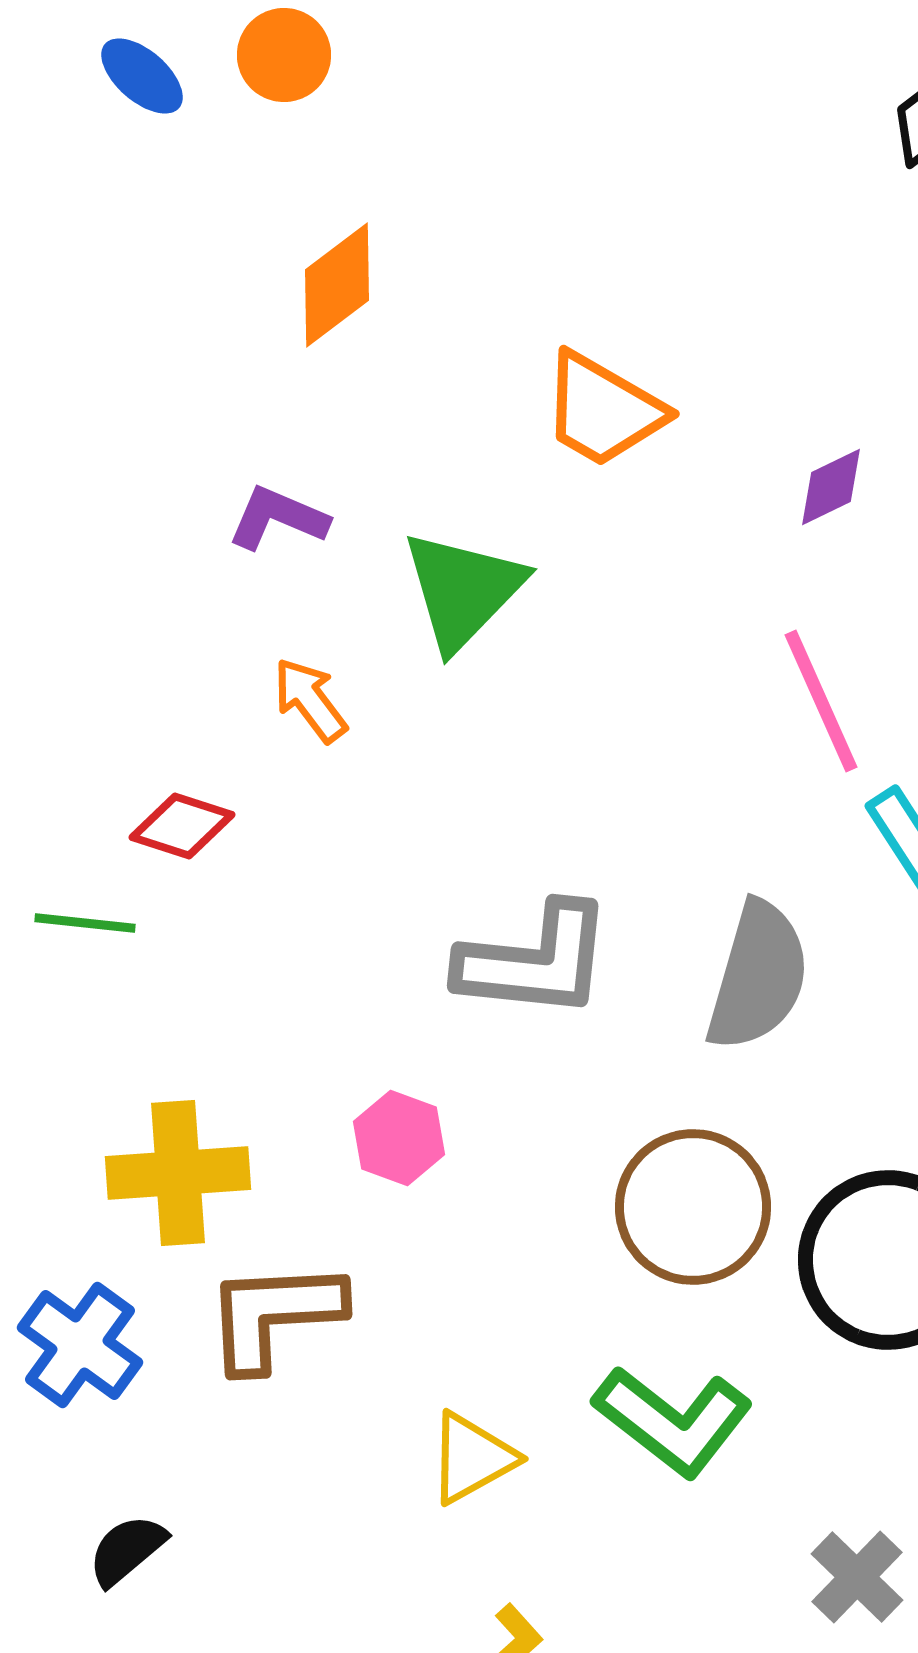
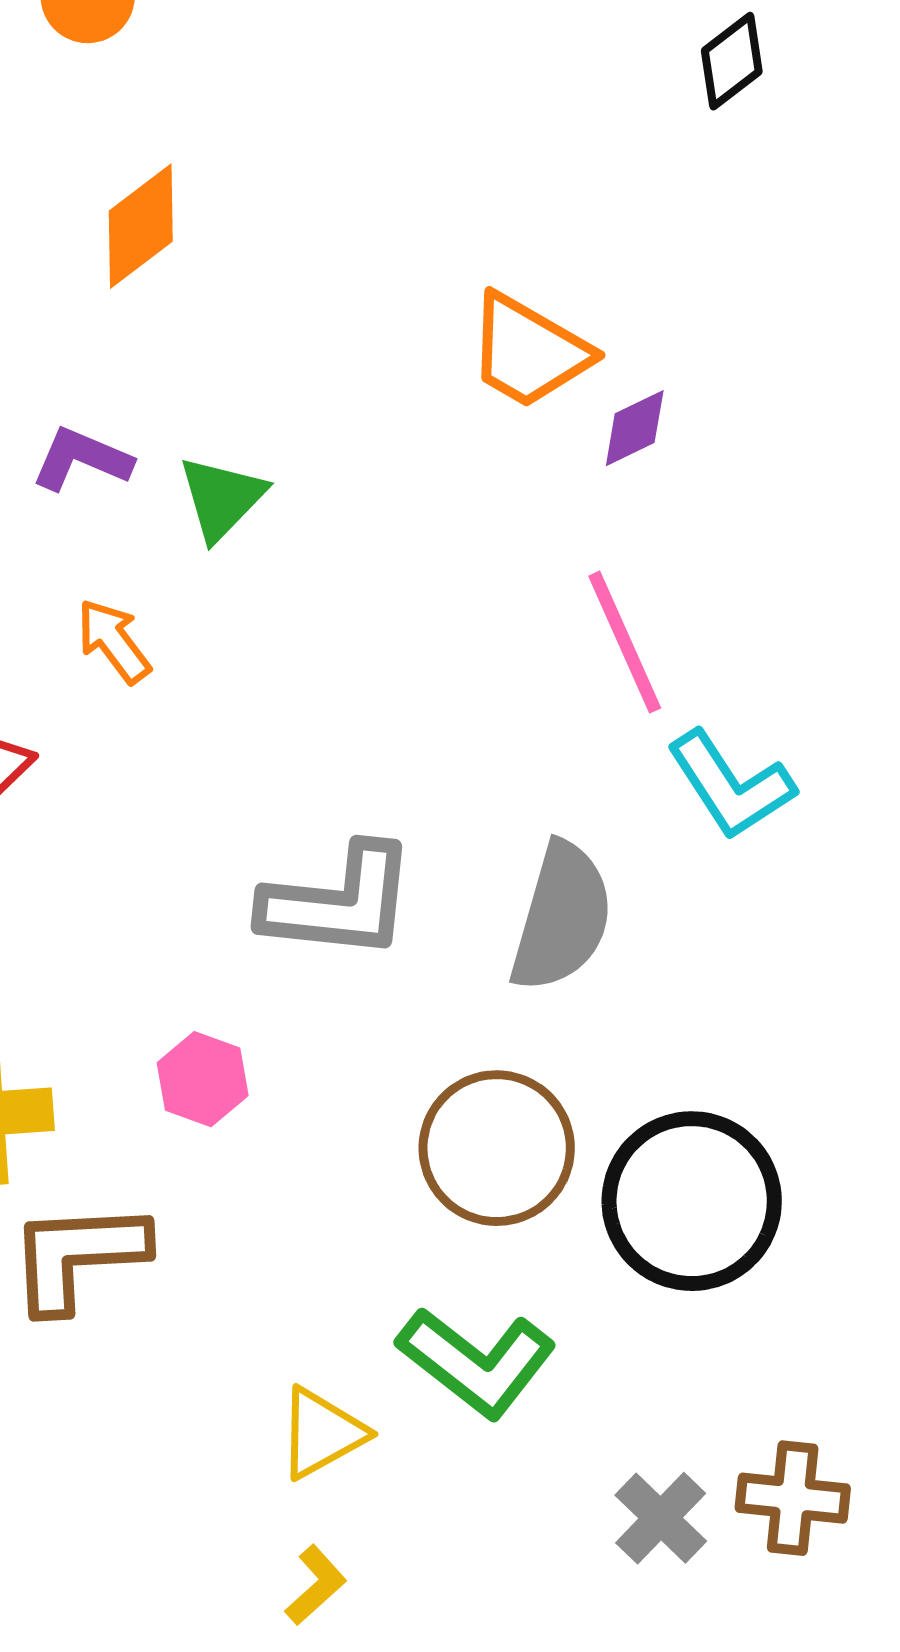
orange trapezoid: (603, 410) -> (529, 351), moved
green triangle: (463, 590) -> (222, 498), moved, size x0.7
yellow triangle: (472, 1458) -> (322, 1433), moved

